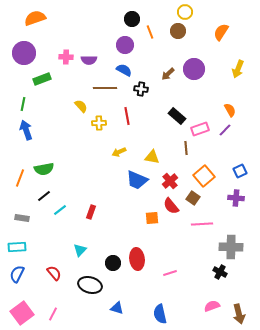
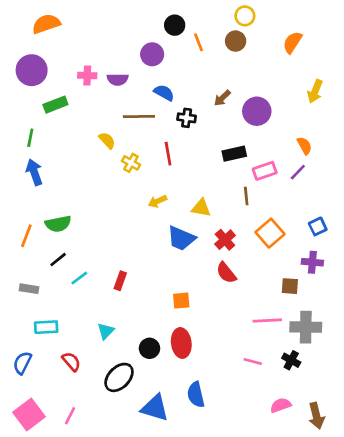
purple circle: (125, 45) -> (152, 54), moved
purple circle: (194, 69) -> (257, 111), moved
black rectangle: (177, 116) -> (234, 154), turned -54
yellow cross: (99, 123) -> (131, 163), turned 32
brown square: (193, 198) -> (290, 286), moved, turned -32
orange square: (152, 218) -> (181, 301), moved
pink line: (202, 224) -> (267, 320), moved
cyan rectangle: (17, 247) -> (46, 327), moved
pink line: (170, 273) -> (253, 362), moved, turned 32
black ellipse: (90, 285) -> (119, 377), turned -60
blue triangle: (117, 308) -> (155, 408), size x1.6
blue semicircle: (160, 314) -> (196, 395), moved

